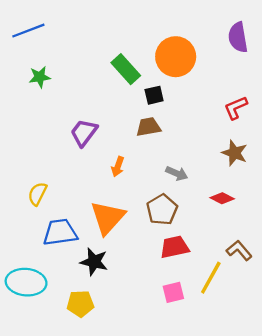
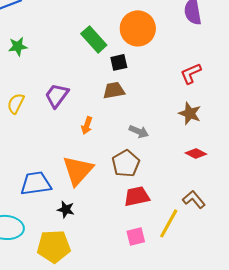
yellow semicircle: (37, 194) -> (16, 103), moved
red diamond: (222, 198) -> (196, 153), moved
black star: (94, 262) -> (66, 209), size x0.7
yellow pentagon: (80, 304) -> (54, 246), size x1.4

